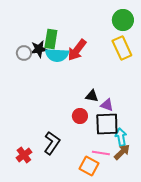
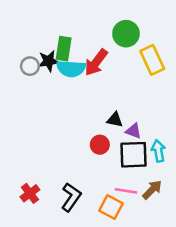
green circle: (123, 20) -> (126, 34), moved
cyan arrow: (121, 137) -> (158, 151), moved
black L-shape: (52, 143) -> (71, 197), moved

